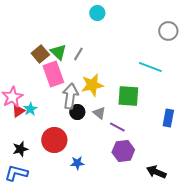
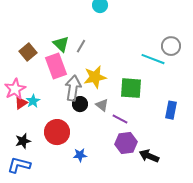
gray circle: (168, 31) -> (171, 46), moved
brown square: (40, 54) -> (28, 52), moved
black arrow: (156, 172) -> (149, 156), moved

